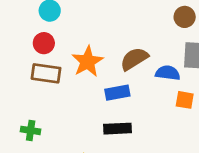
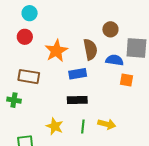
brown circle: (185, 17) -> (110, 29), moved
brown semicircle: (134, 59) -> (90, 49), turned 110
brown rectangle: (46, 73) -> (29, 77), moved

